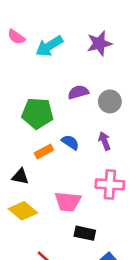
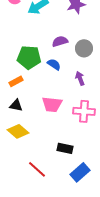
blue semicircle: (70, 142) -> (54, 64), moved
orange rectangle: (44, 152) -> (16, 81), moved
pink trapezoid: (68, 202) -> (52, 104), moved

